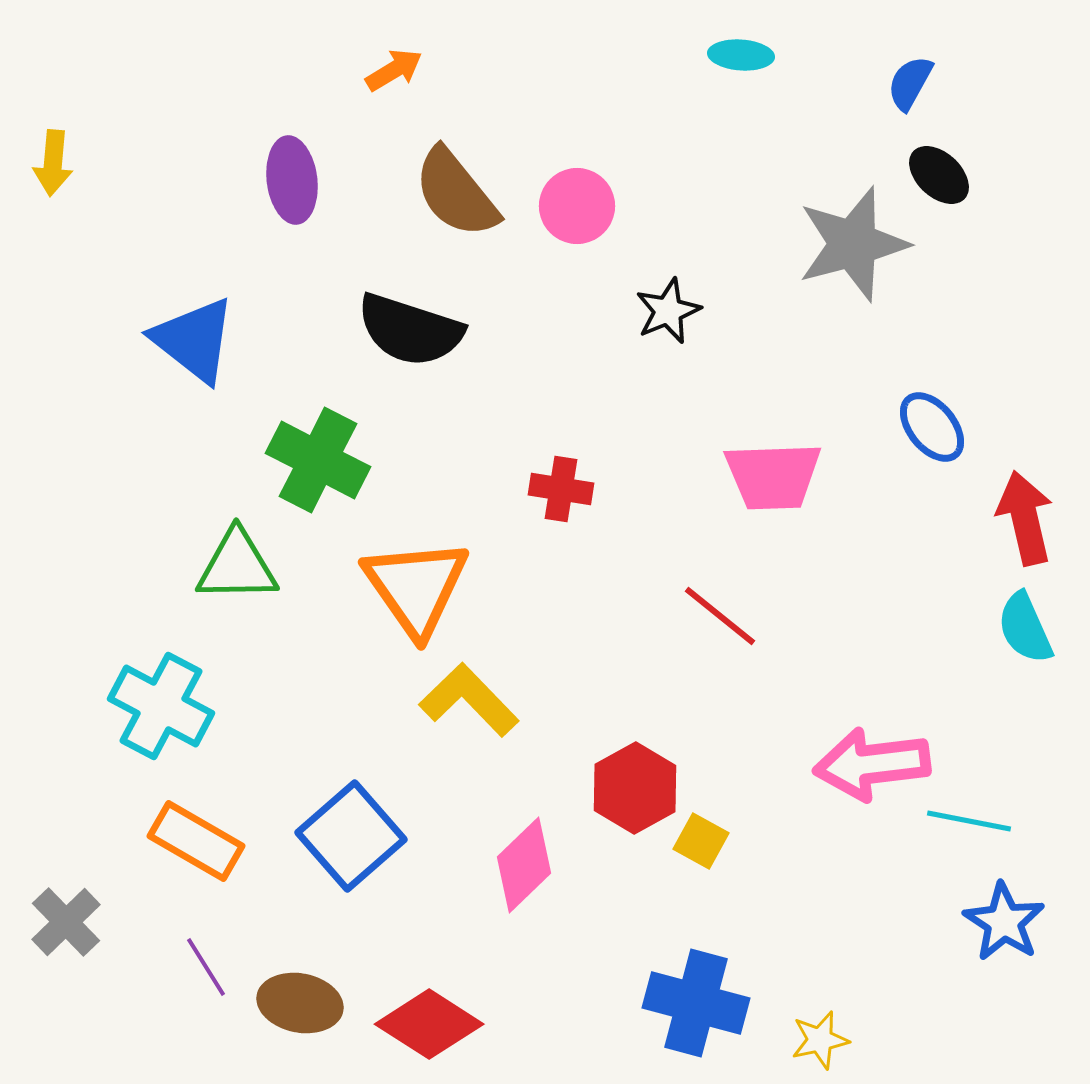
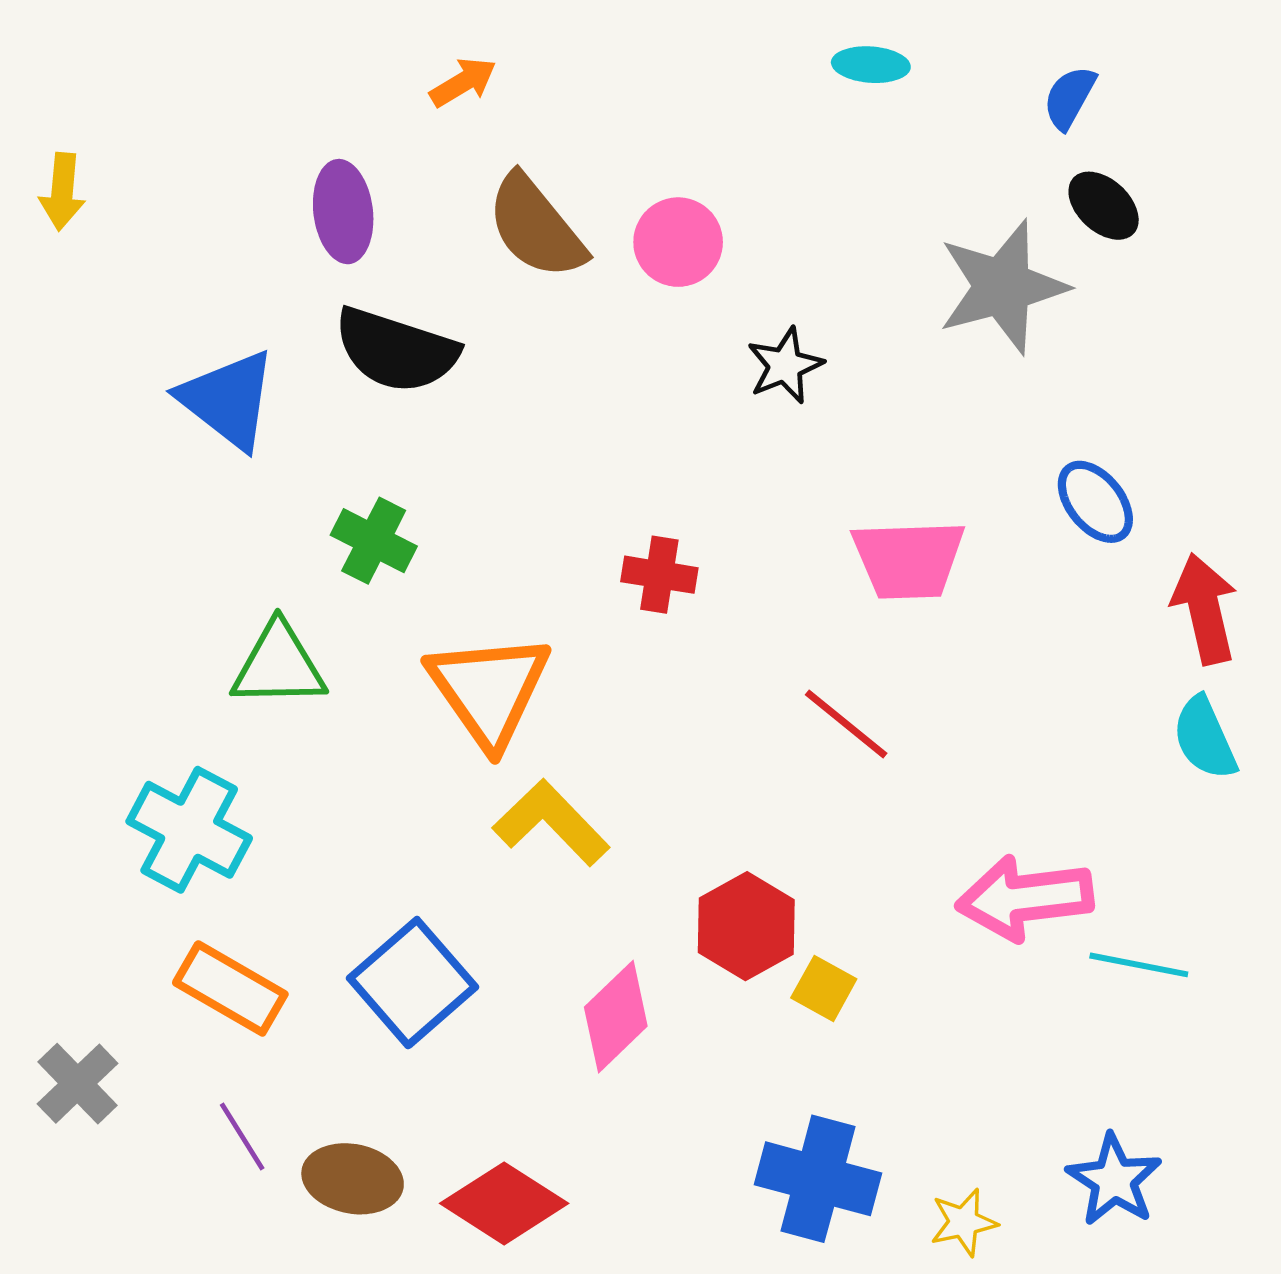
black semicircle: (410, 330) -> (396, 350), moved
green cross: (318, 460) -> (374, 541), size x0.7
blue star: (1004, 922) -> (1114, 1180), moved

